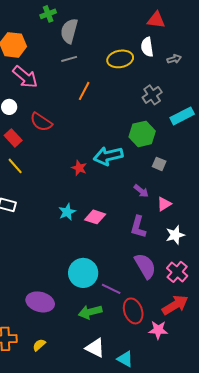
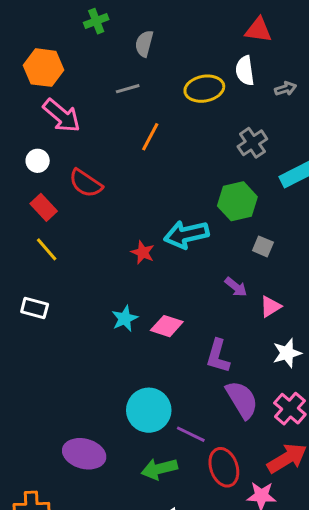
gray semicircle: (69, 31) -> (144, 44), moved, size x0.7
purple L-shape: (138, 227) -> (218, 356), moved

